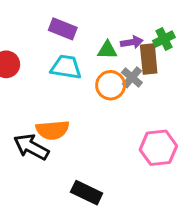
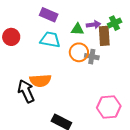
gray cross: (132, 77) -> (92, 57), moved, turned -32
black arrow: (31, 147) -> (26, 91), turned 35
pink hexagon: (158, 148) -> (109, 107), moved

